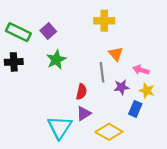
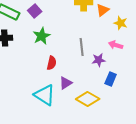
orange triangle: (116, 54) -> (103, 10), moved, turned 32
yellow star: (147, 91) -> (121, 23), moved
red semicircle: (81, 92) -> (52, 63), moved
cyan triangle: (60, 127) -> (45, 95), turned -30

